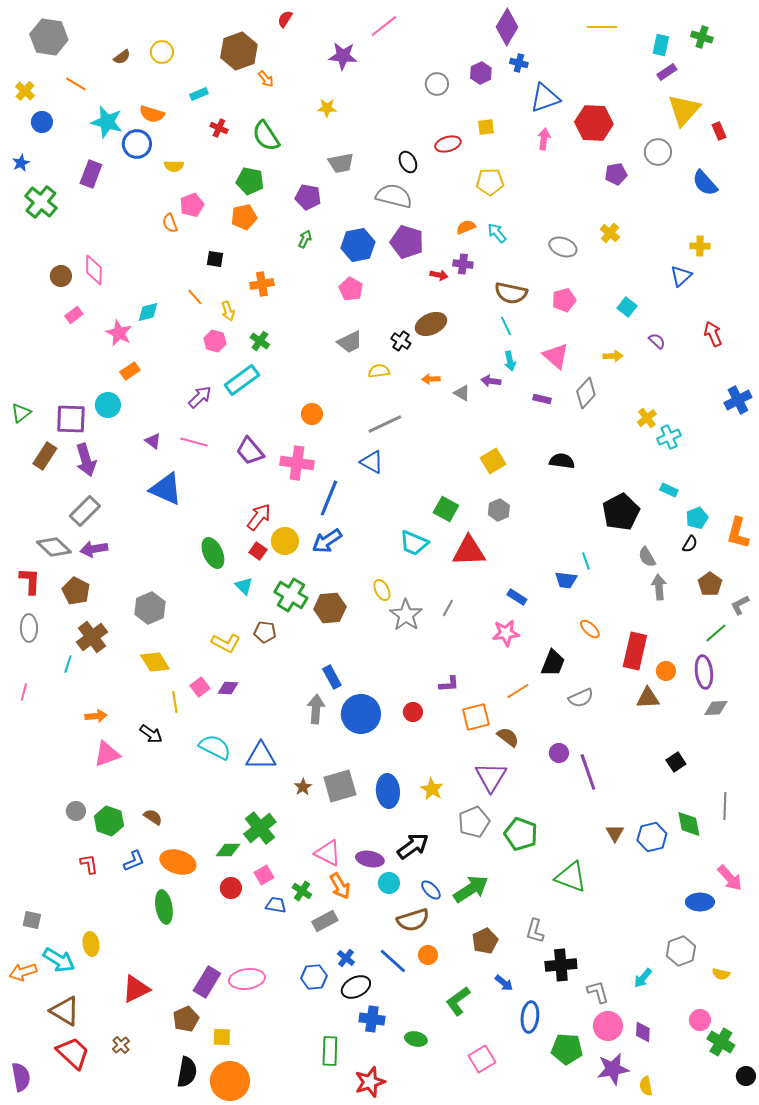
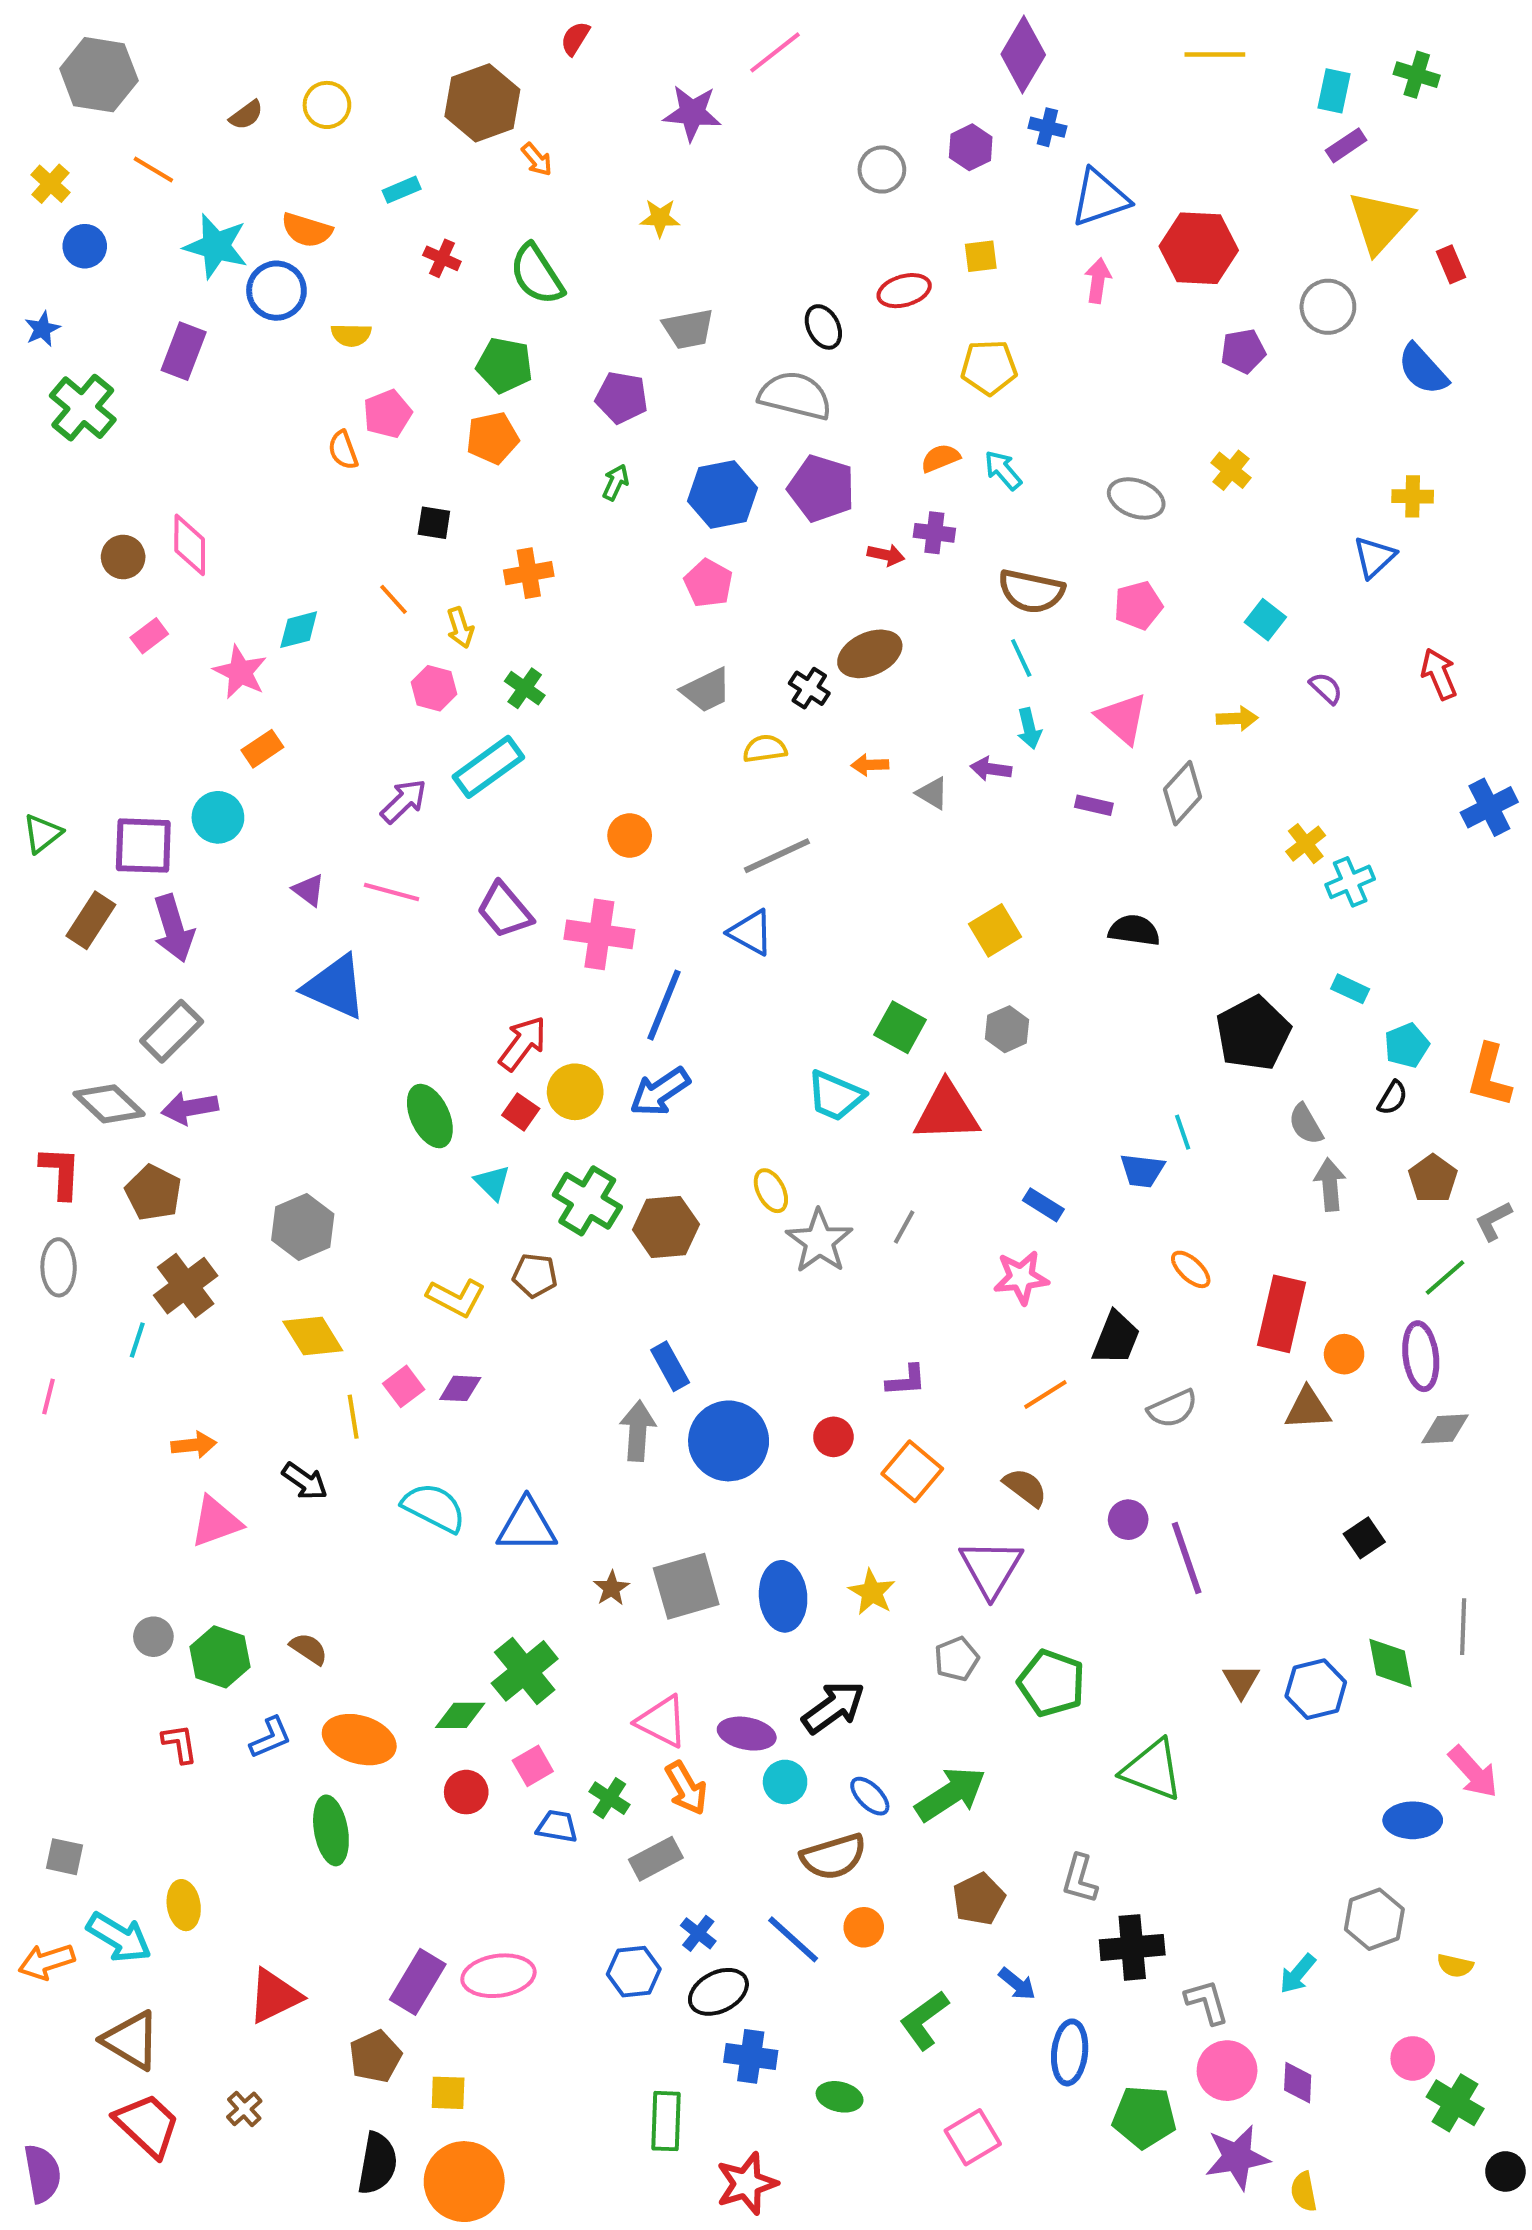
orange square: (476, 717) -> (912, 1471), moved, turned -36
gray pentagon: (474, 822) -> (957, 1659), size x0.7

